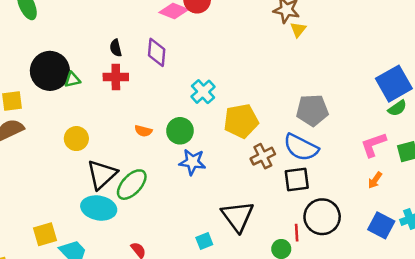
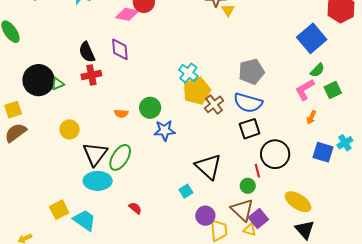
black semicircle: (116, 48) -> (87, 52), size x1.5
cyan cross: (203, 92) -> (188, 73), moved
green semicircle: (397, 108) -> (317, 70), moved
brown cross: (263, 156) -> (214, 104), moved

